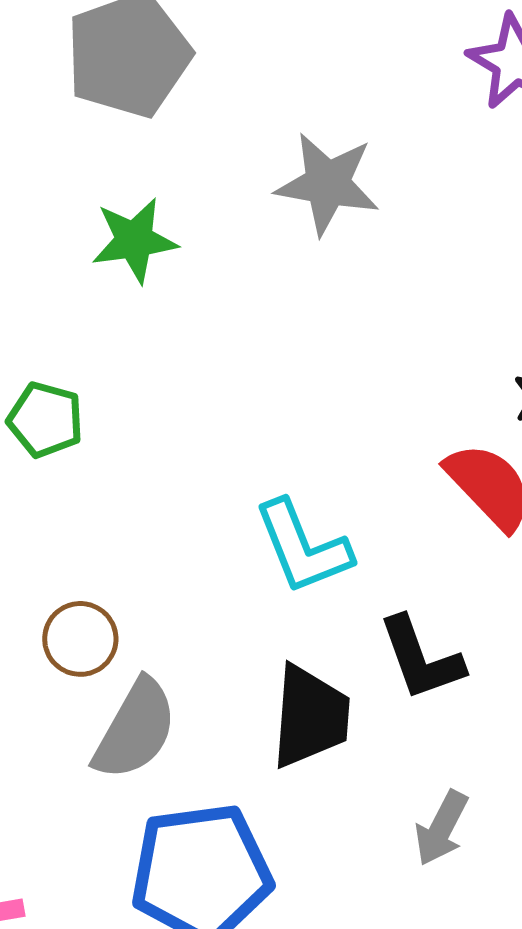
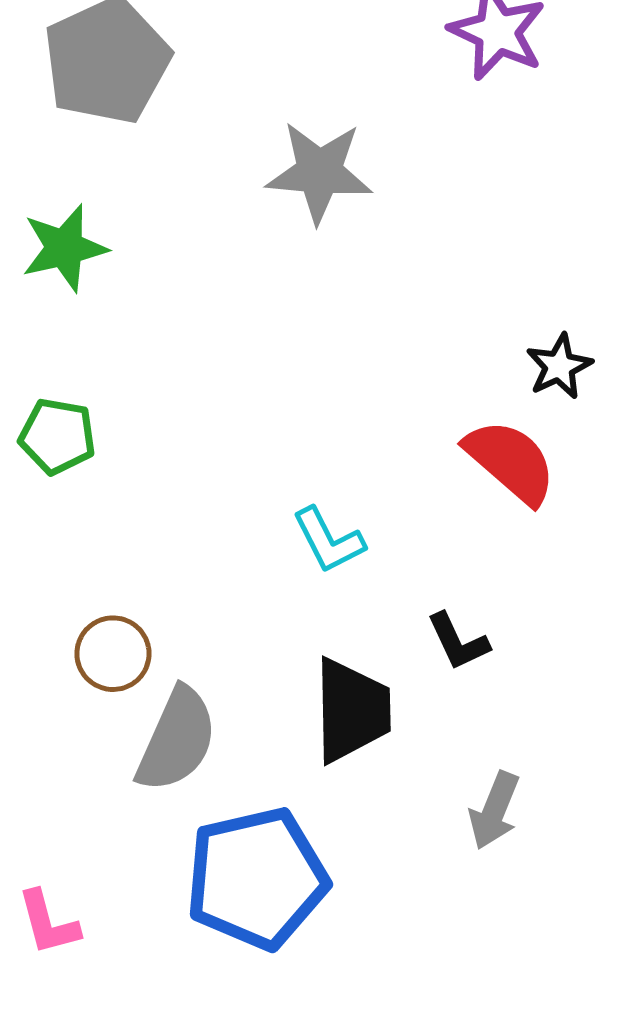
green star: (134, 240) -> (64, 248), moved
cyan L-shape: (303, 547) -> (328, 540), size x0.7
black L-shape: (421, 658) -> (458, 642), size x0.7

